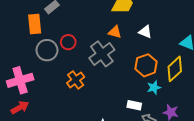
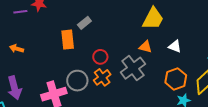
gray circle: (47, 50) -> (77, 81), moved
orange cross: (76, 80) -> (102, 77), moved

